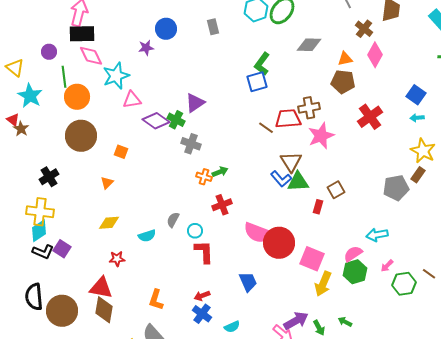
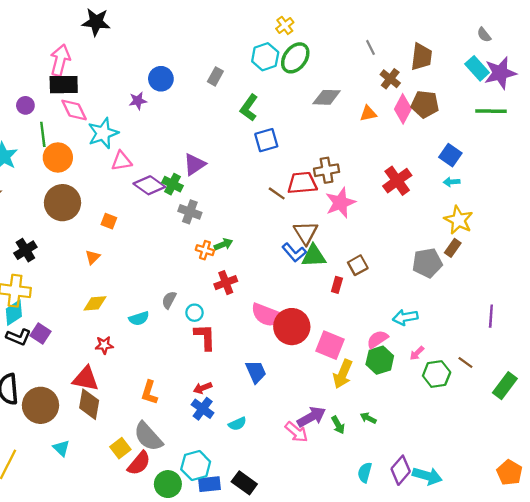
gray rectangle: (213, 27) -> (215, 76), turned 42
green L-shape: (262, 64) -> (249, 108), moved
brown pentagon: (343, 82) -> (425, 104), moved

